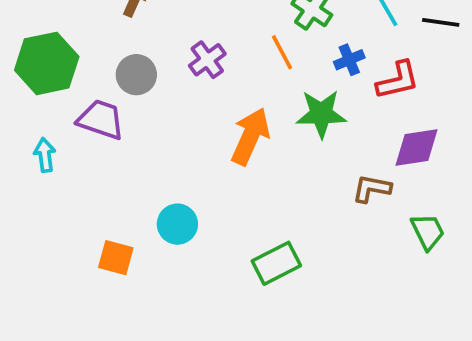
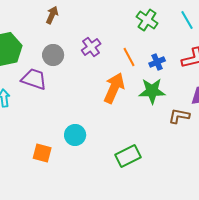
orange line: (282, 52) -> (129, 57), moved
blue cross: (349, 60) -> (157, 62), moved
green star: (321, 114) -> (152, 91), moved

